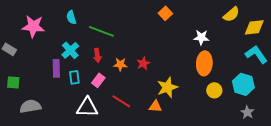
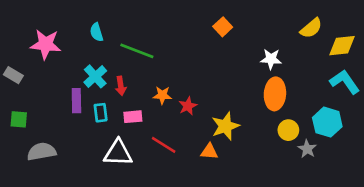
red arrow: (97, 55) -> (121, 86), moved
red star: (143, 63) -> (188, 106), moved
pink rectangle: (98, 80) -> (133, 117), turned 48
gray star: (247, 112) -> (307, 149), moved

